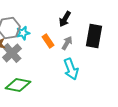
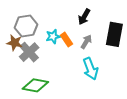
cyan star: (23, 33) -> (53, 36), moved

